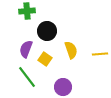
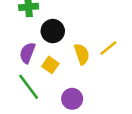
yellow line: (100, 54) -> (108, 48), moved, turned -35

